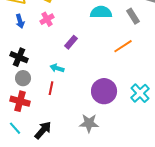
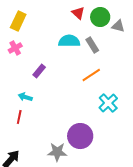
gray rectangle: (133, 16) -> (92, 45), moved
purple circle: (104, 91) -> (80, 136), moved
cyan cross: (140, 93) -> (108, 103), moved

